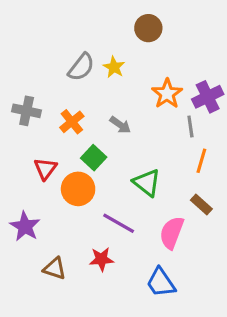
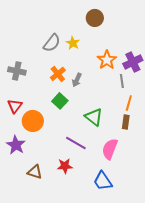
orange cross: (72, 122) -> (58, 74), moved
gray arrow: (120, 125) -> (77, 80), turned 80
red triangle: (45, 169) -> (15, 106), moved
orange circle: (78, 189) -> (33, 121), moved
brown rectangle: (201, 205) -> (126, 122), moved, turned 56

